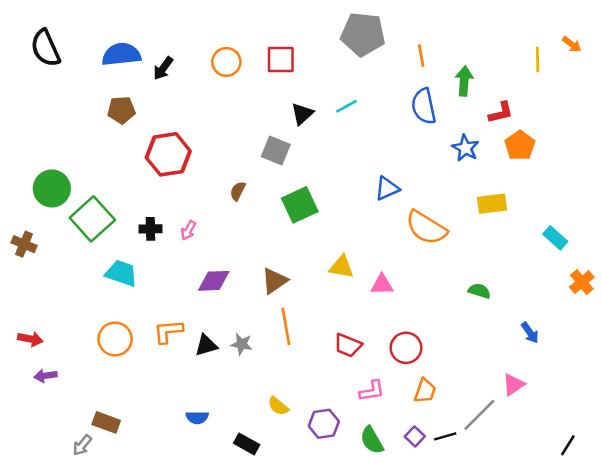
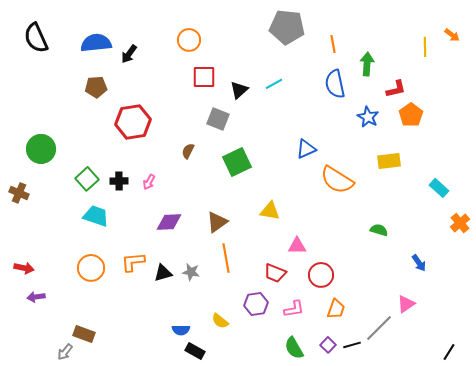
red square: (281, 59) -> (204, 77), moved
orange circle: (226, 62) -> (189, 40), moved
green square: (92, 219) -> (87, 179), moved, size x0.7
pink triangle: (382, 285) -> (297, 246), moved
blue semicircle: (197, 417) -> (181, 330), moved
purple hexagon: (324, 424) -> (256, 304), moved

